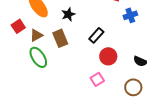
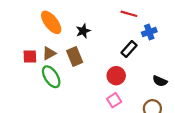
red square: (18, 26) -> (30, 56), moved, turned 32
black rectangle: (96, 35) -> (129, 49), moved
red circle: (108, 56) -> (116, 76), moved

